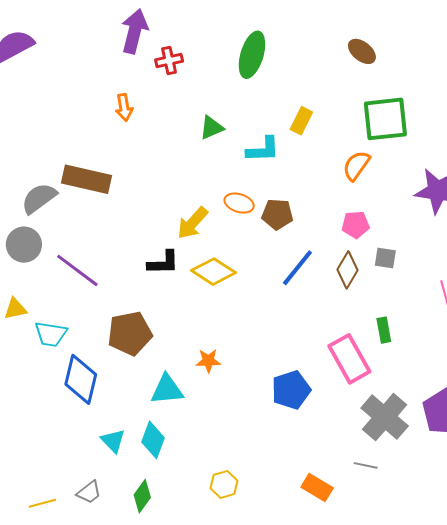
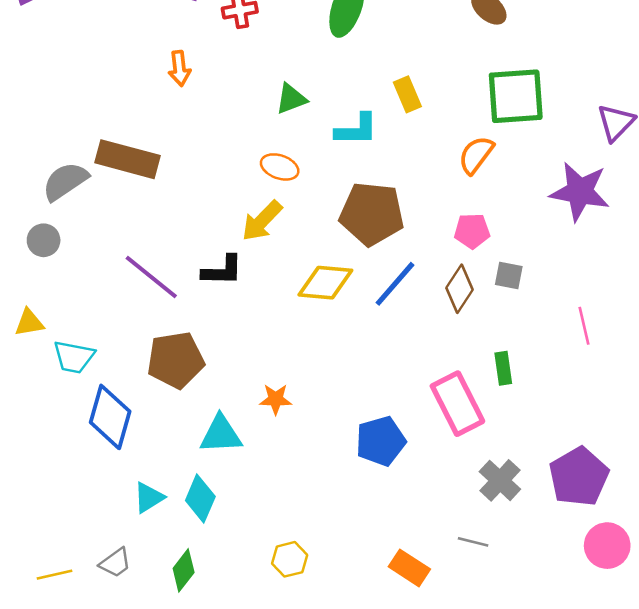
yellow rectangle: (301, 121) -> (407, 94), turned -52
orange ellipse: (239, 203) -> (280, 167), moved
brown pentagon: (277, 214) -> (372, 214), size x1.6
gray circle: (24, 245) -> (44, 240), size x0.7
purple line: (77, 270) -> (151, 277), moved
yellow diamond: (214, 272) -> (325, 283), moved, turned -30
gray cross: (385, 417) -> (500, 480), size x0.7
cyan triangle: (113, 441) -> (149, 498), turned 40

